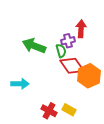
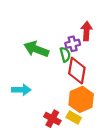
red diamond: (72, 66) -> (77, 71), turned 45
orange hexagon: (89, 76) -> (81, 99), moved

